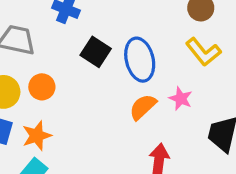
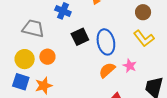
black square: (96, 52) -> (80, 37), turned 30

